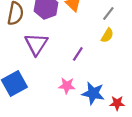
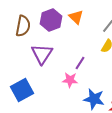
pink star: (67, 86) -> (70, 80), moved

